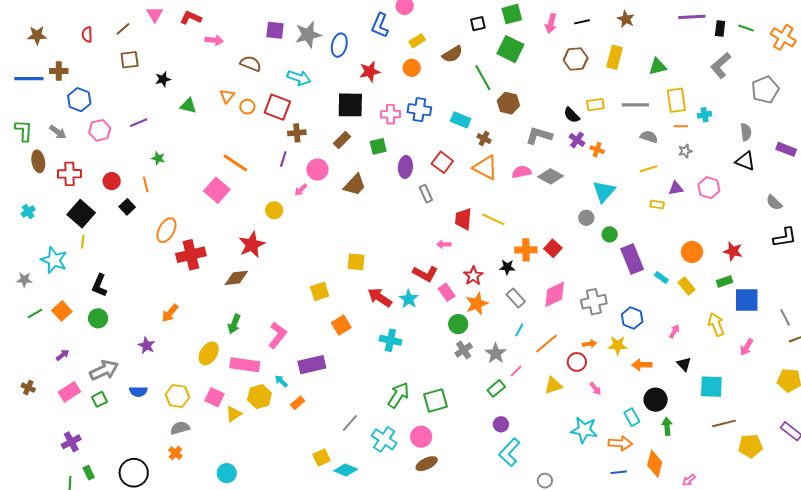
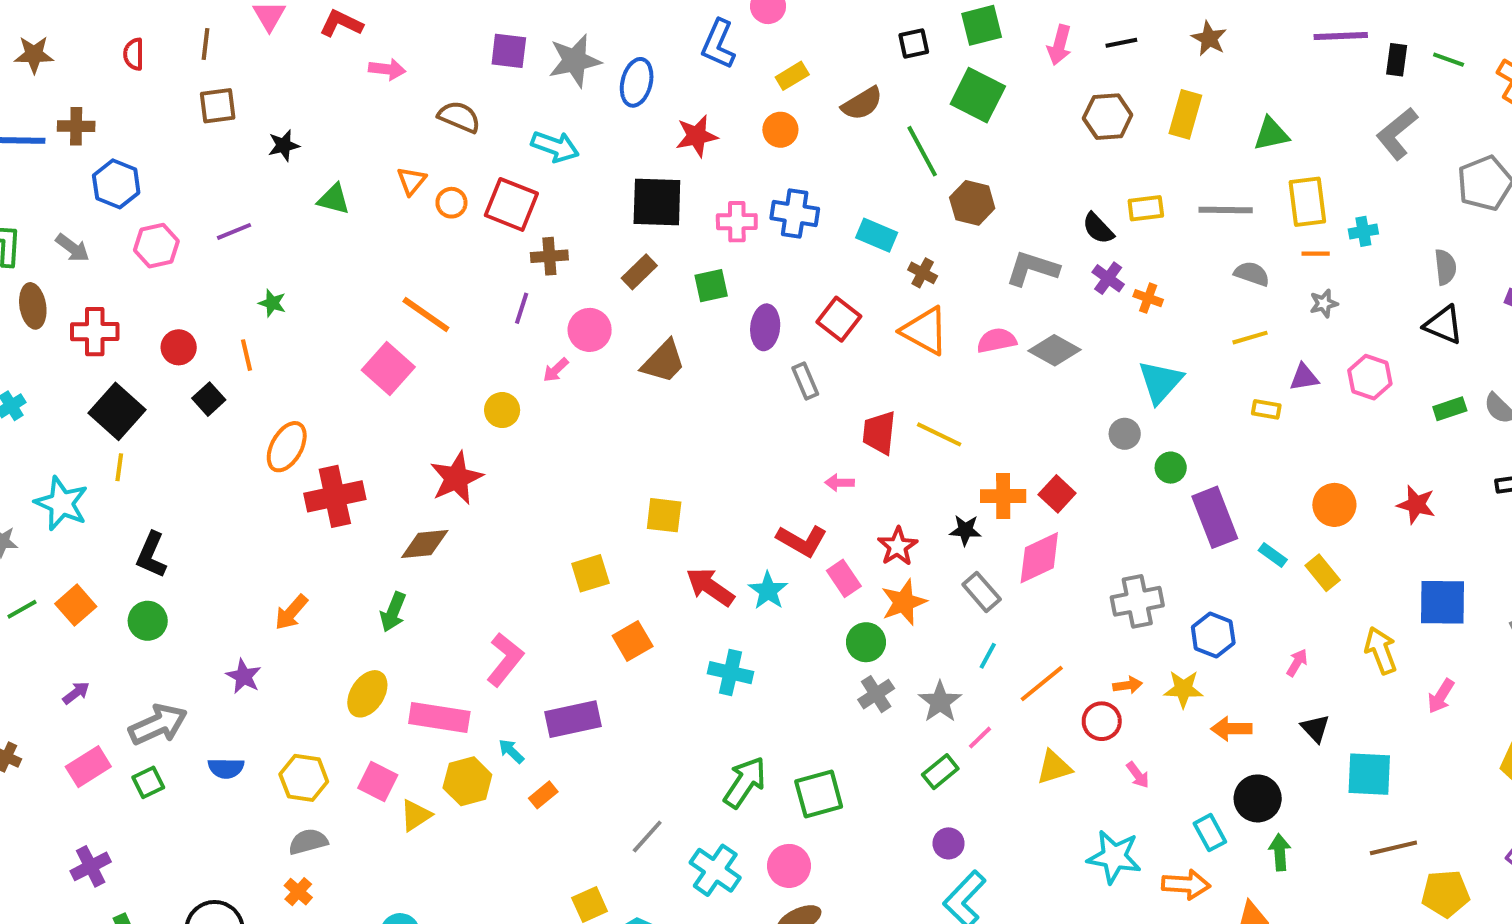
brown line: (123, 29) -> (205, 44), turned -42
green rectangle: (724, 281) -> (1450, 409), moved
pink diamond: (555, 294) -> (1039, 558), moved
green arrow: (234, 324) -> (393, 612), moved

